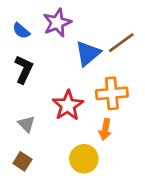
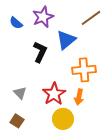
brown line: (121, 43) -> (91, 18), moved
black L-shape: (24, 69) -> (40, 52), moved
red star: (68, 105) -> (54, 94), moved

